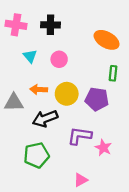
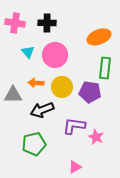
orange ellipse: (107, 40) -> (99, 37), turned -50
pink circle: (59, 59) -> (55, 55), size x1.6
green rectangle: (113, 73) -> (105, 68), size x1.5

